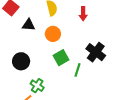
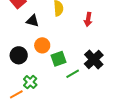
orange circle: (53, 34) -> (42, 45), moved
green line: (77, 70) -> (73, 74), turned 32

